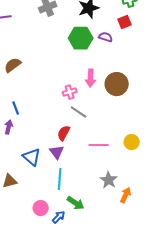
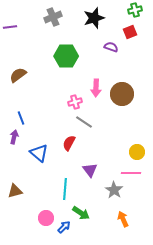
green hexagon: (81, 38) -> (66, 56), moved
pink line: (99, 145) -> (131, 173), moved
purple triangle: (57, 152) -> (90, 170), moved
blue triangle: (32, 157) -> (39, 153), moved
orange arrow: (126, 195) -> (123, 219), moved, turned -49

